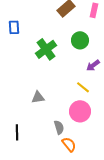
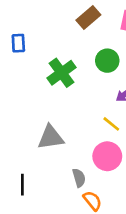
gray triangle: (38, 97) -> (51, 137), size x1.5

